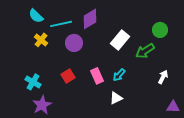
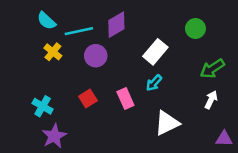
green circle: (160, 30) -> (195, 29), moved
green arrow: (145, 51) -> (212, 69), moved
cyan arrow: (119, 75) -> (154, 83), moved
white triangle: (116, 98) -> (167, 123), moved, size x1.5

